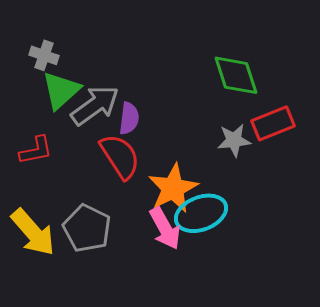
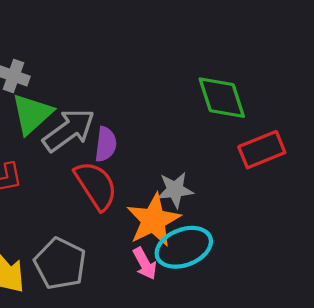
gray star: (234, 140) -> (175, 190), moved
pink arrow: (165, 228) -> (145, 264), size x0.7

